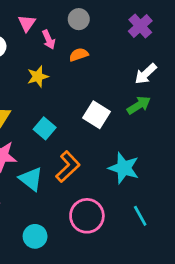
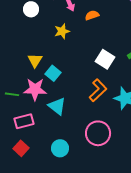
cyan square: (45, 128) -> (53, 73), moved
orange L-shape: (68, 167) -> (98, 90), moved

